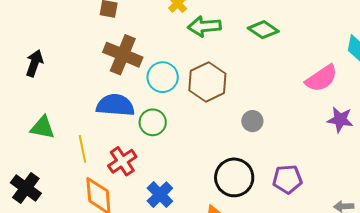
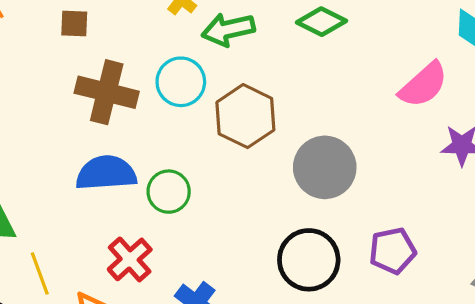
cyan circle: (163, 77) -> (181, 82), moved
gray circle: (252, 121) -> (325, 167), size x1.8
yellow line: (82, 149) -> (40, 274), moved

